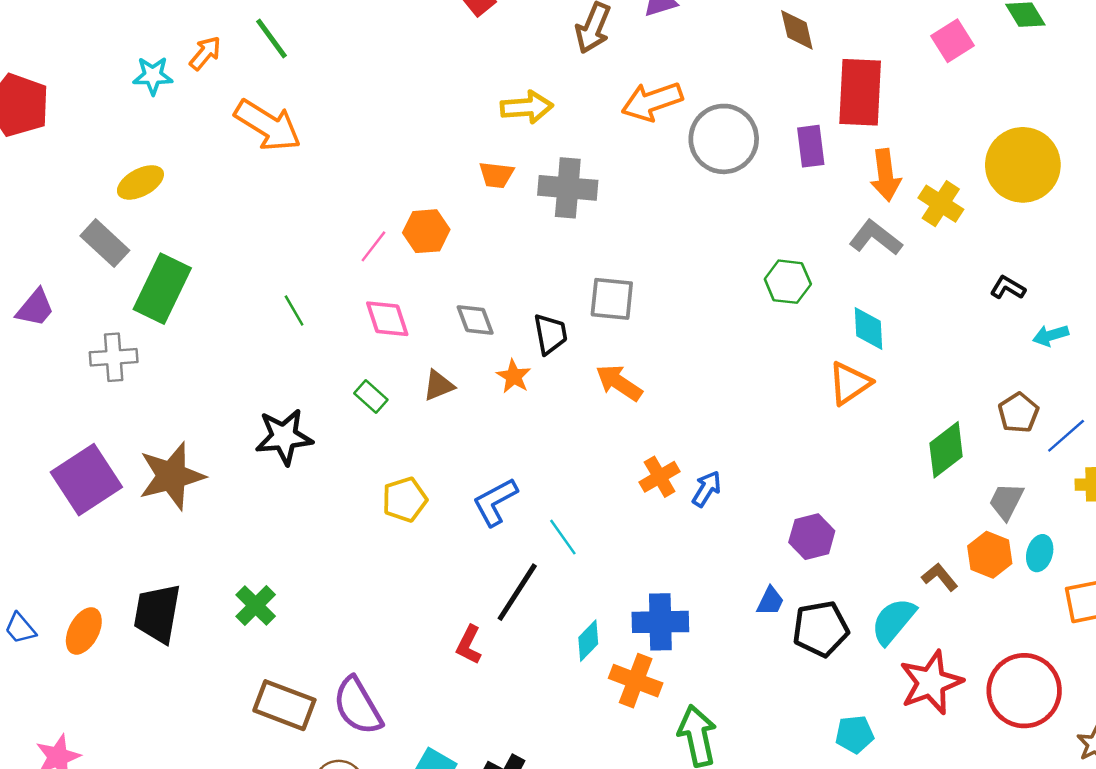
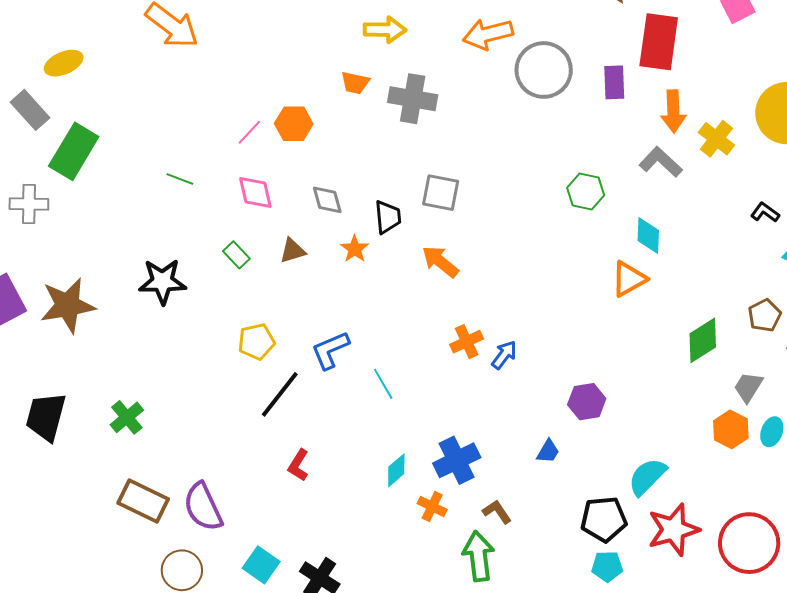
green line: (294, 311) -> (180, 179), turned -44
brown L-shape: (940, 577) -> (497, 512), moved
black line: (517, 592) -> (280, 394), moved
blue cross: (660, 622) -> (457, 460), turned -30
black pentagon: (821, 629) -> (604, 519), moved
orange cross: (636, 681) -> (432, 507), size x0.7

